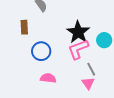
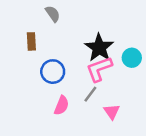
gray line: (91, 69) -> (90, 94), moved, turned 64
pink semicircle: (48, 78) -> (61, 105), turned 105

